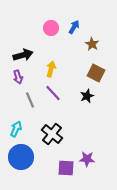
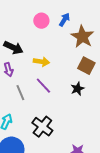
brown star: (92, 44) -> (82, 37), size x1.6
black arrow: (23, 55) -> (13, 48), turned 42
yellow arrow: (51, 69) -> (41, 62), turned 84

